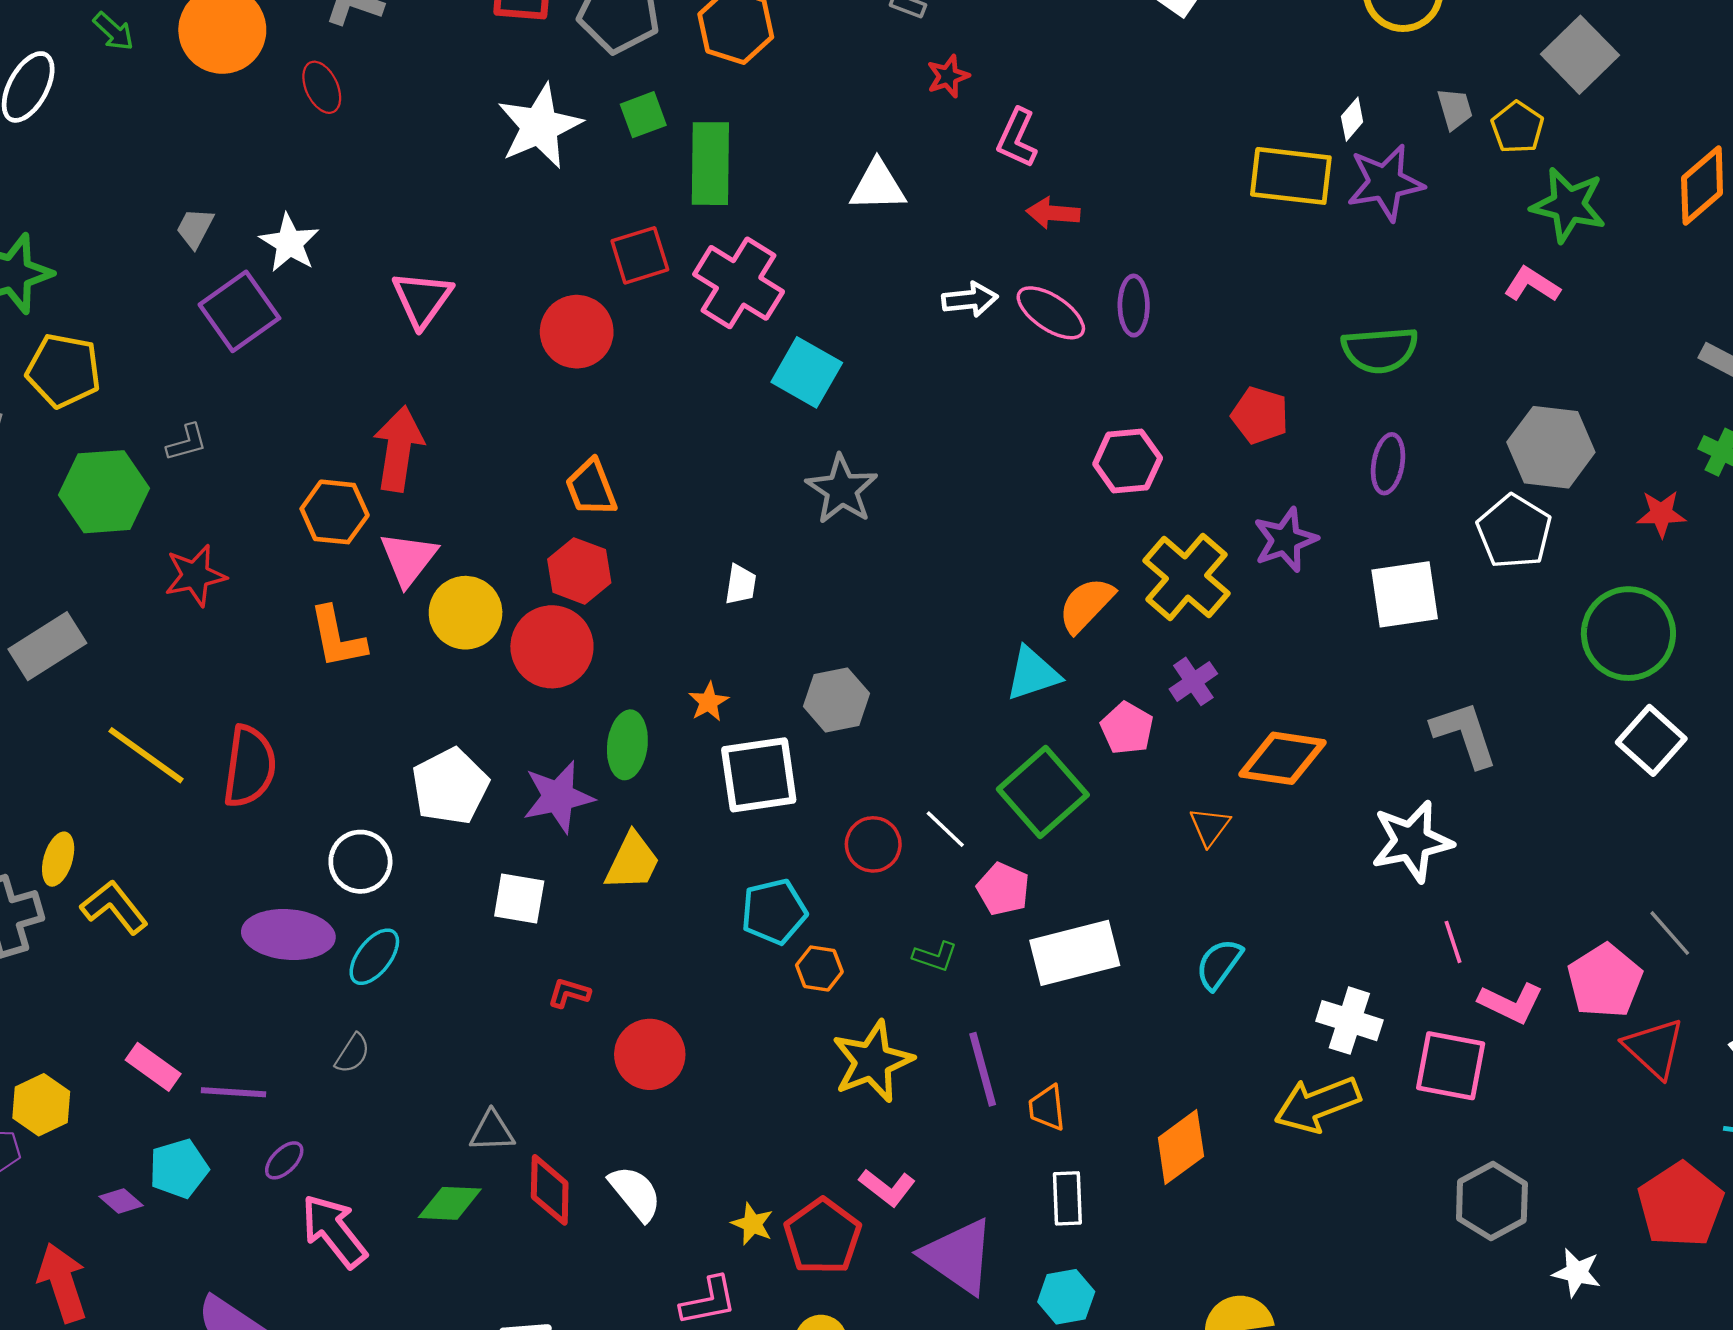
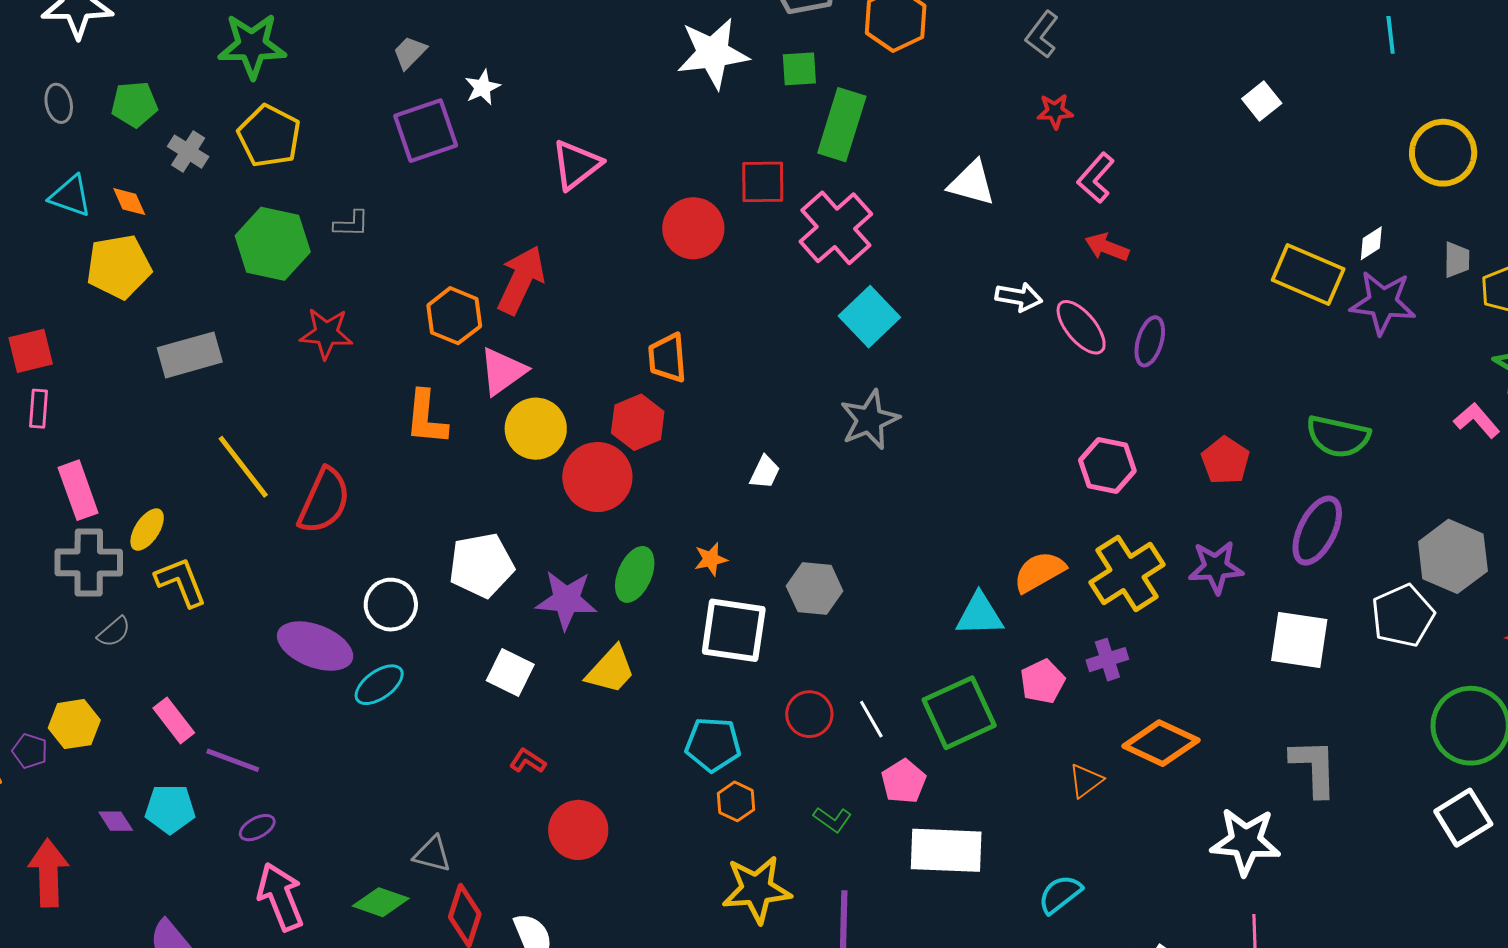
white star: (289, 243) -> (482, 87), size x0.7
purple ellipse: (1388, 464) -> (1317, 530), size x1.4
gray semicircle: (352, 1053) -> (114, 632), moved

